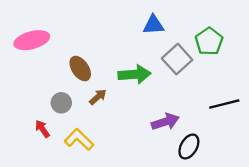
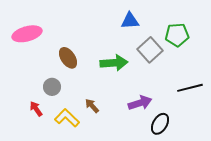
green pentagon: (209, 41) -> (177, 35), turned 30
brown arrow: (98, 97) -> (92, 106), moved, turned -91

